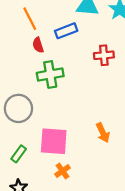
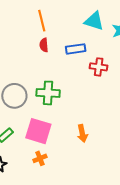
blue rectangle: (66, 31) -> (76, 49), moved
green cross: (50, 74) -> (48, 93), moved

